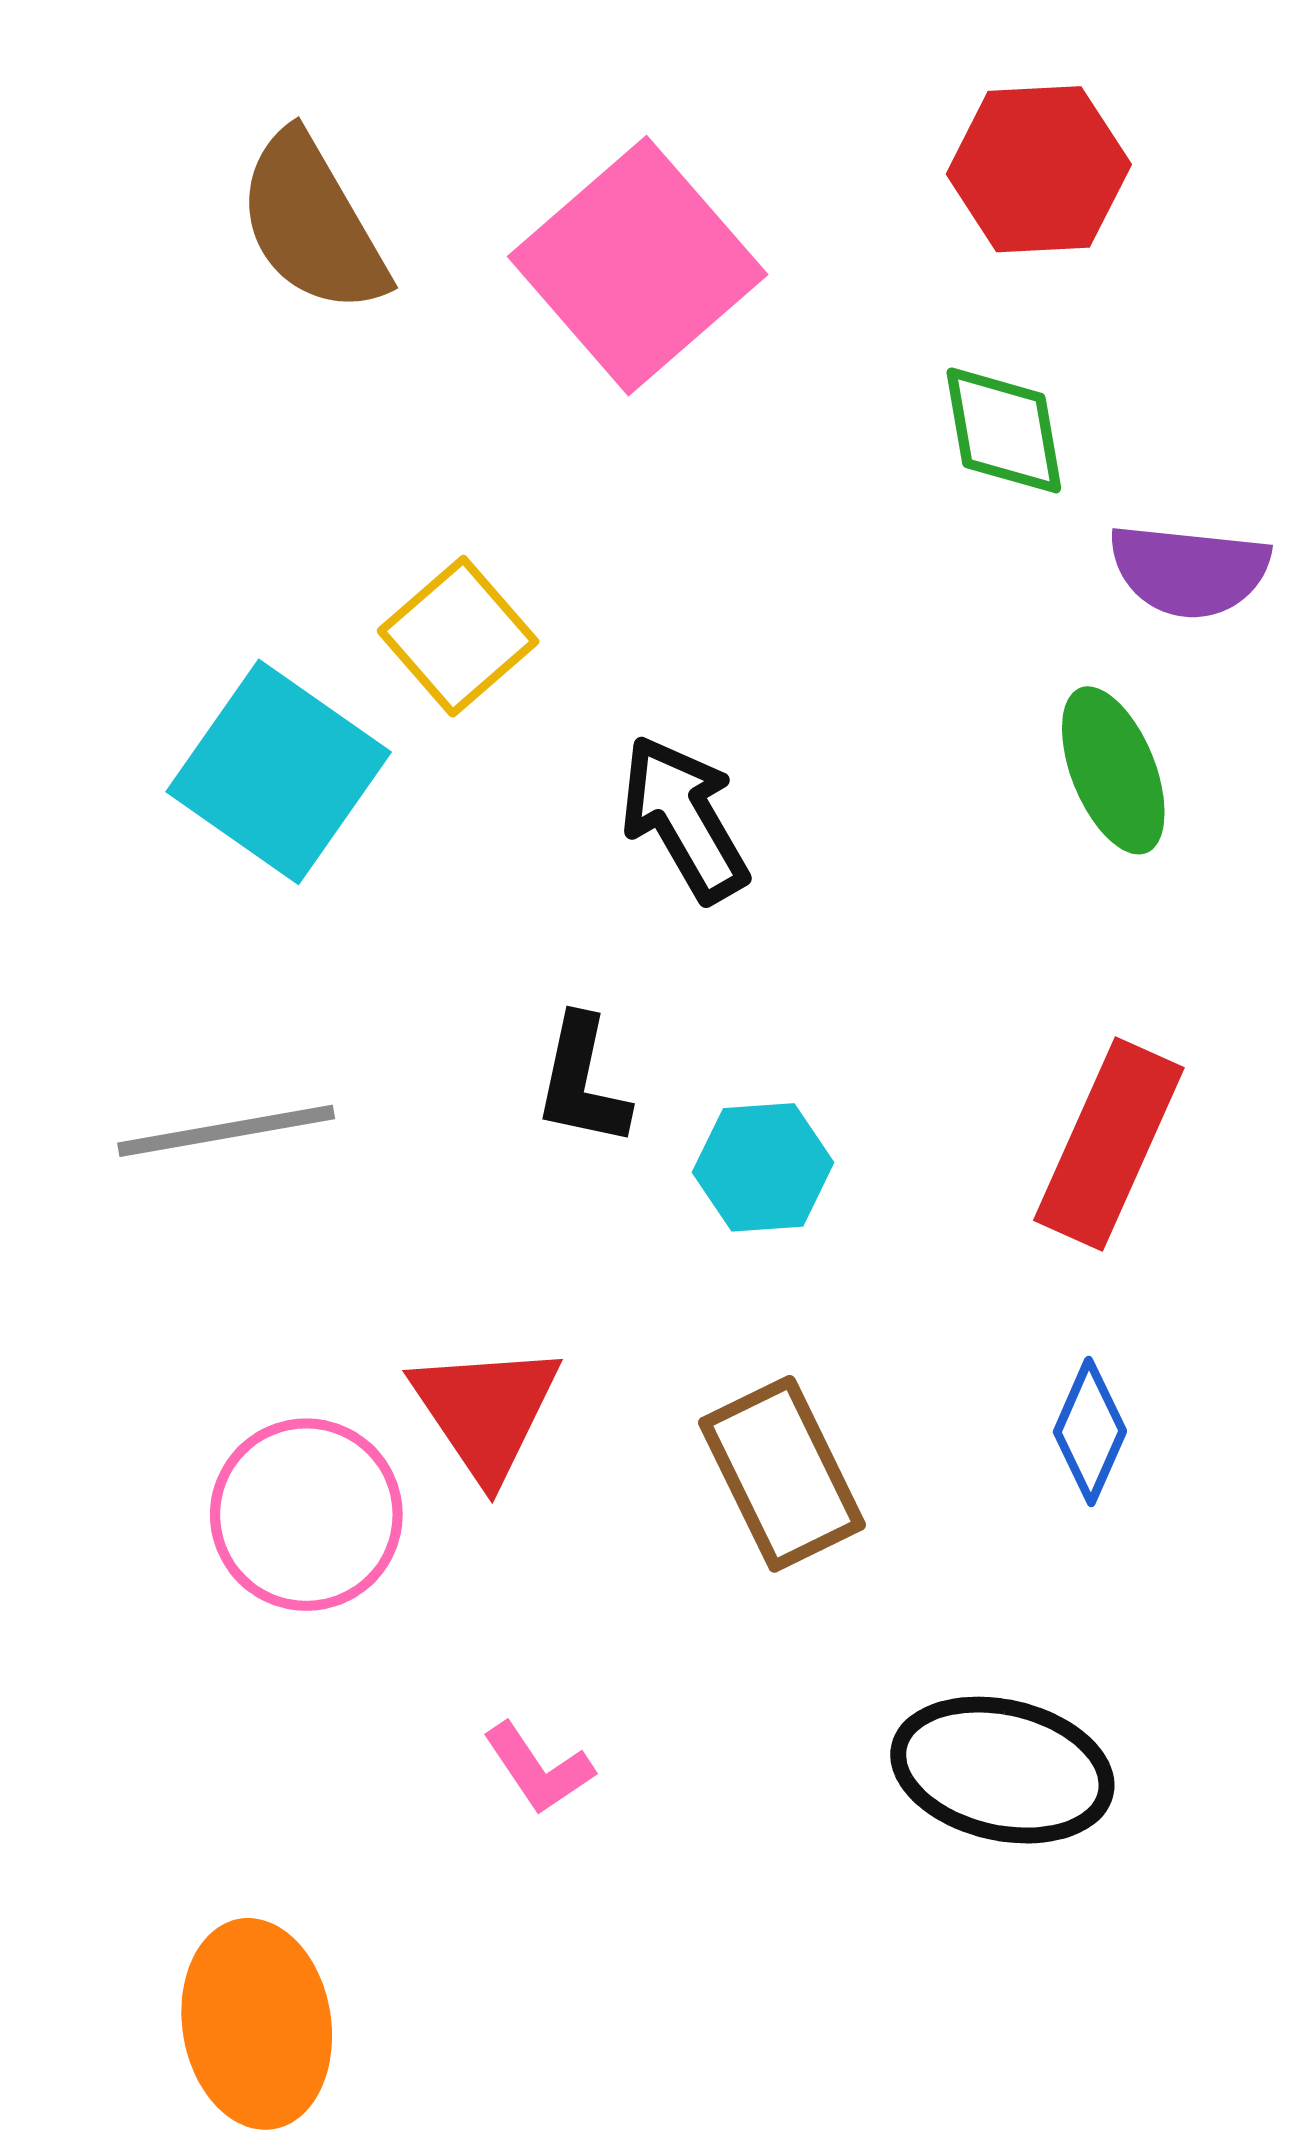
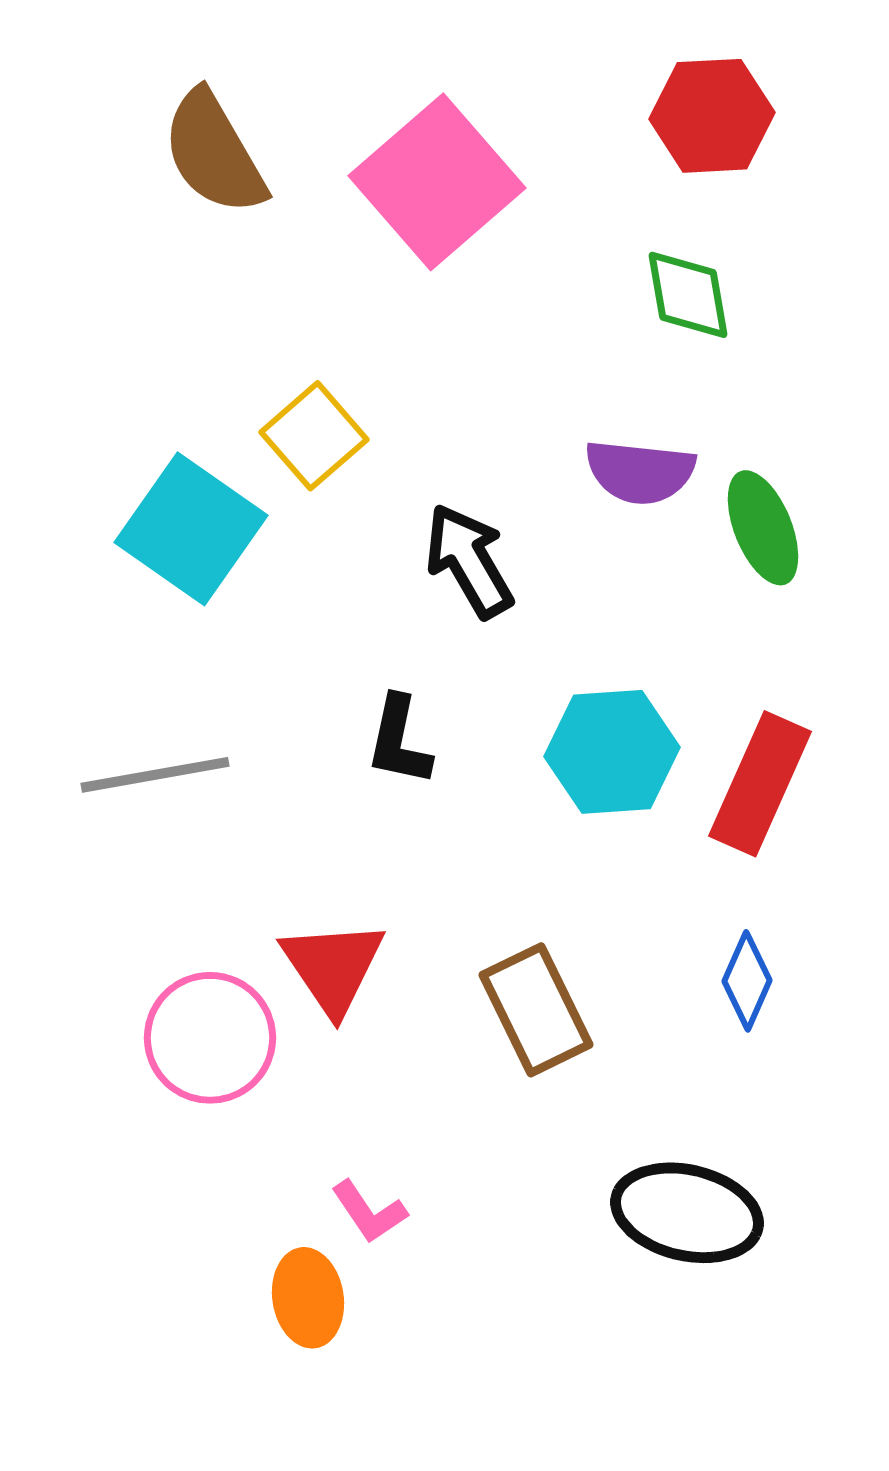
purple semicircle: (1189, 571) -> (640, 472), moved
cyan hexagon: (763, 1167) -> (612, 752), moved, size x1.4
orange ellipse: (257, 2024) -> (308, 1298), moved, size x0.7

